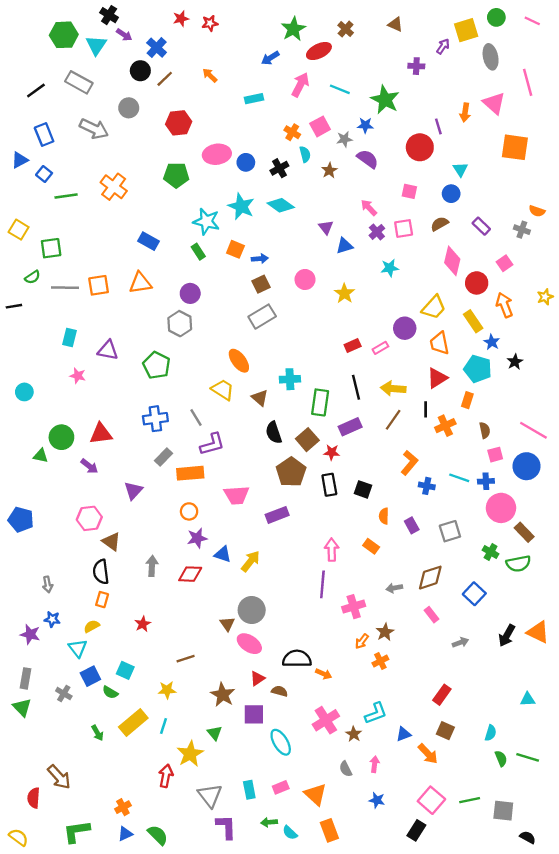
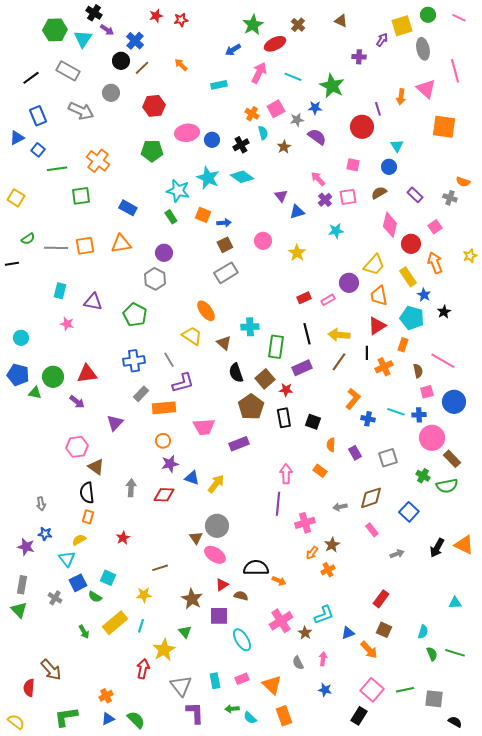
green square: (51, 248) -> (81, 196), moved
pink line: (533, 430) -> (443, 361), moved
blue pentagon: (21, 520) -> (18, 375), moved

